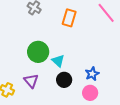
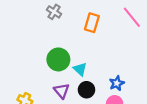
purple triangle: (31, 81) -> (62, 91), moved

